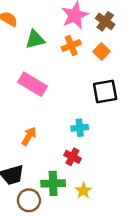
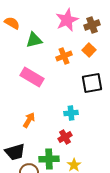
brown cross: (105, 21) -> (92, 25), turned 35
orange cross: (71, 46) -> (64, 56), moved
red cross: (72, 157) -> (65, 137), turned 32

